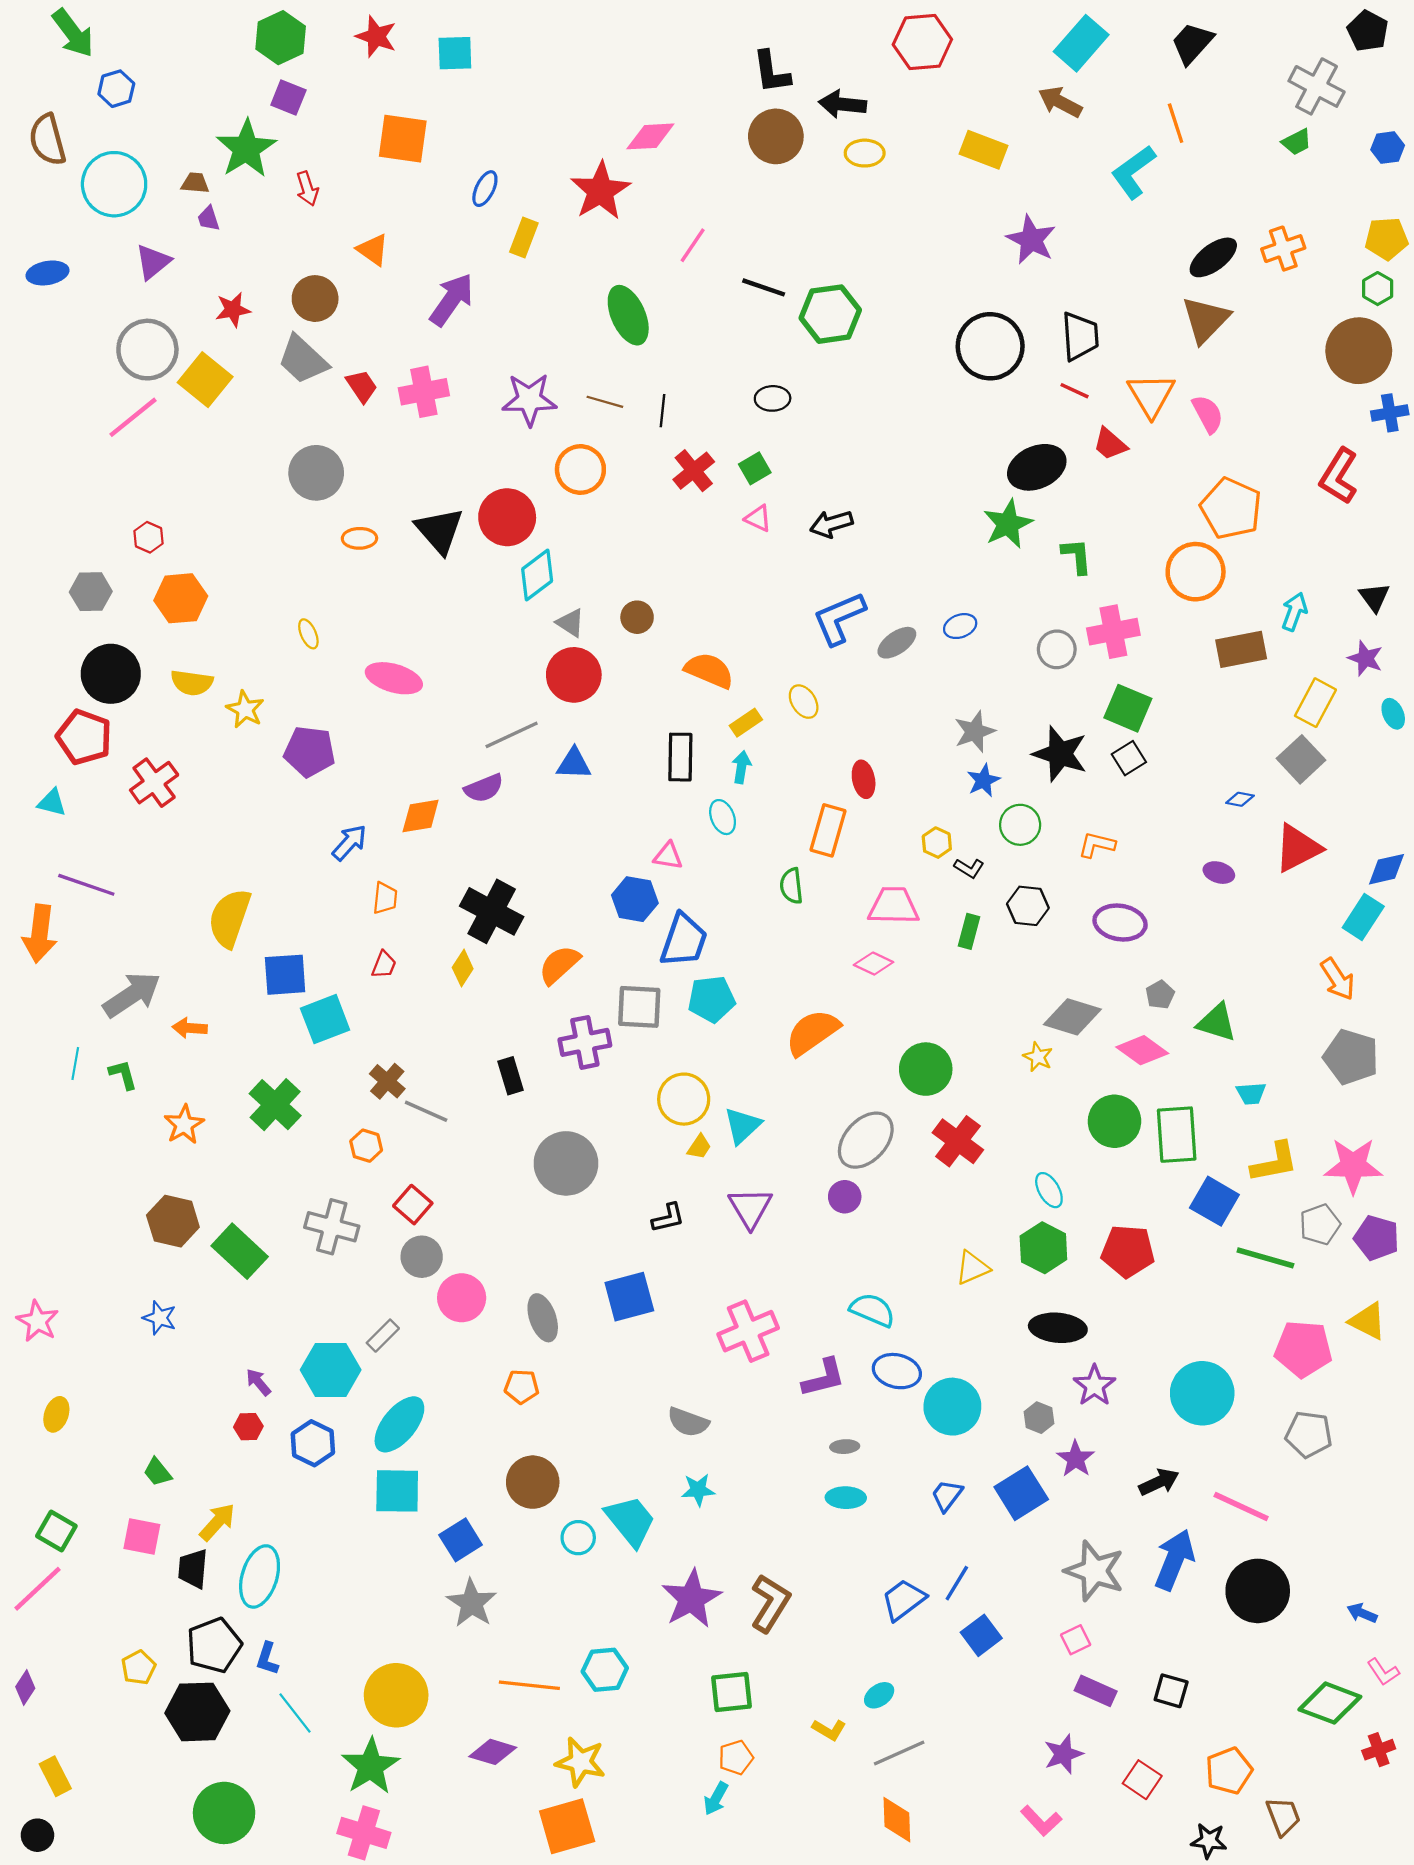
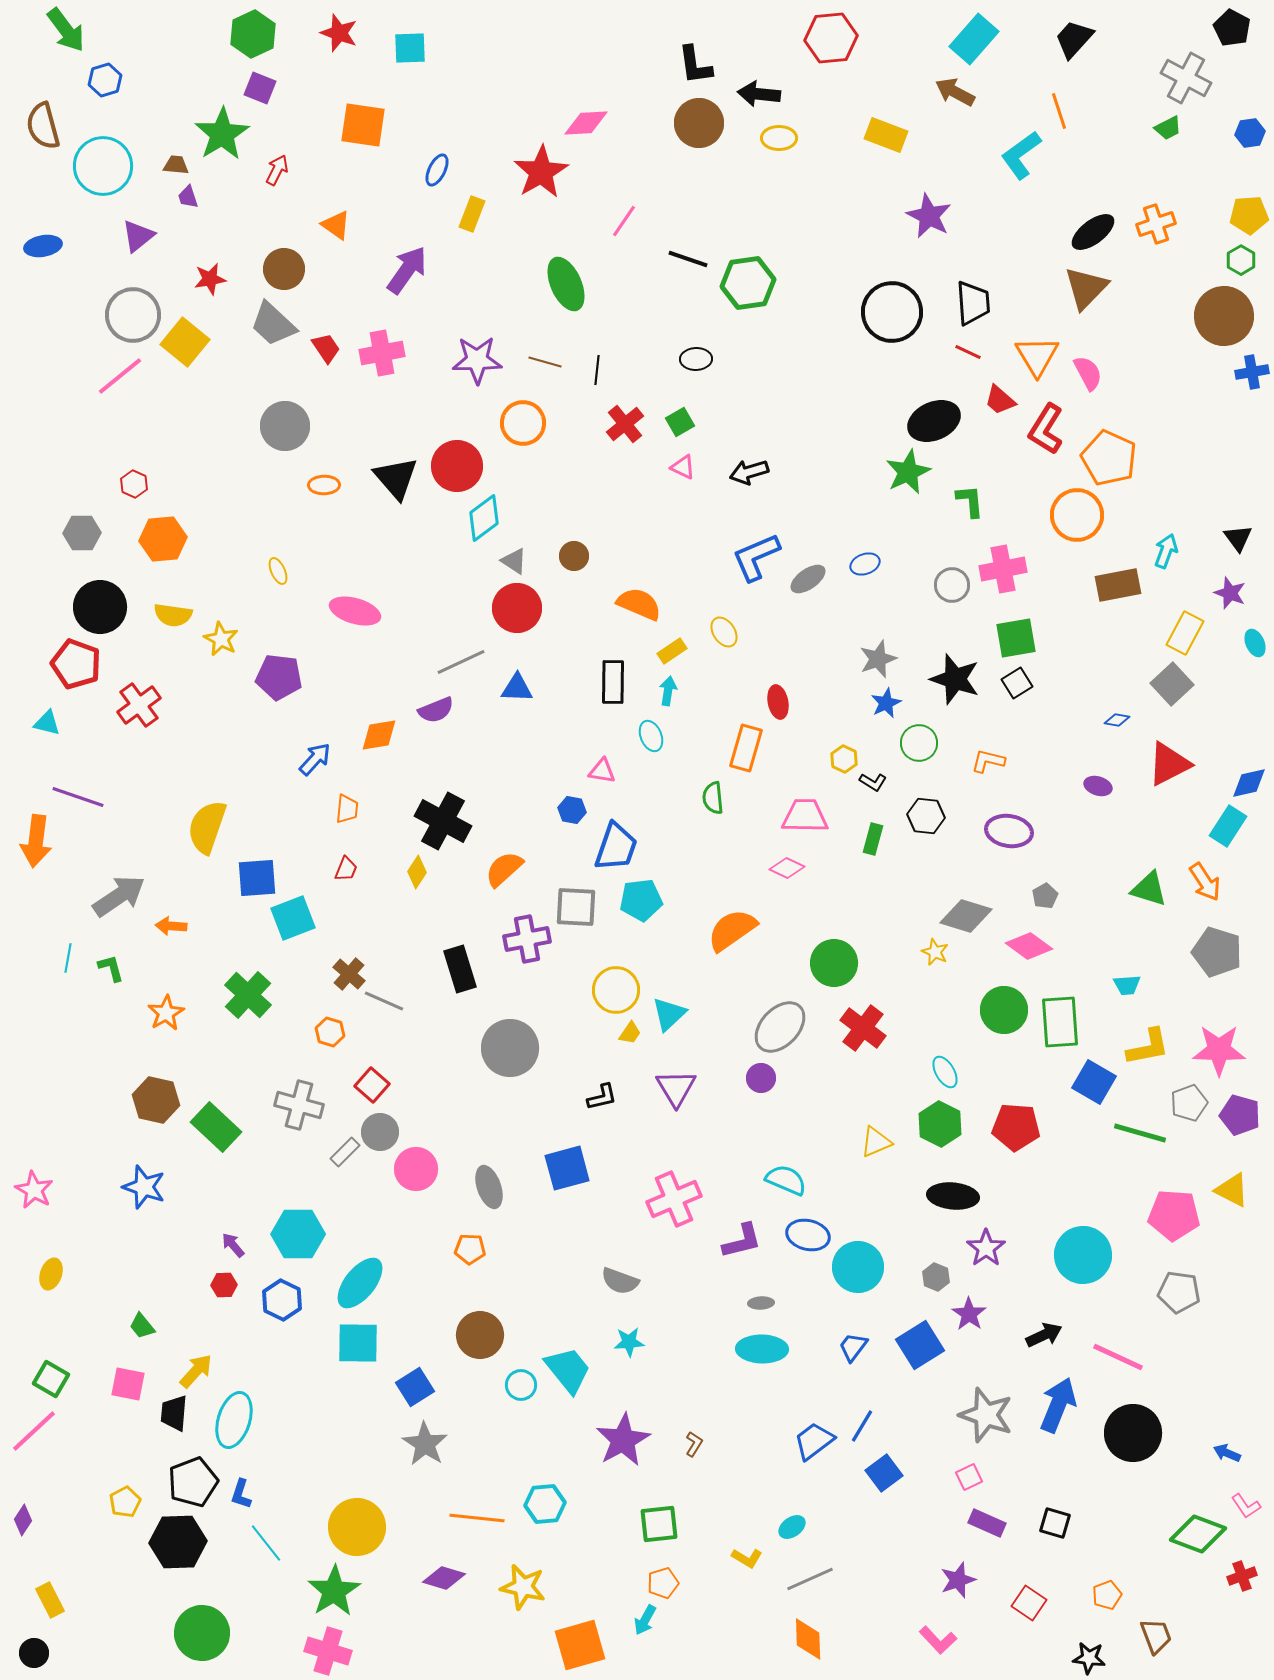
red arrow: (307, 189) -> (277, 170), turned -136
red L-shape: (1339, 476) -> (1046, 429), moved
green square: (1128, 708) -> (1016, 638), turned -33
blue hexagon: (635, 899) -> (572, 810), size x0.7
green triangle: (1217, 1022) -> (1149, 889), moved
black rectangle: (510, 1076) -> (460, 969), size x1.4
blue star: (160, 1318) -> (144, 1187), size x1.4
gray rectangle: (383, 1336) -> (345, 1152), moved
cyan ellipse: (846, 1498) -> (762, 1349), size x1.4
brown L-shape: (770, 1603) -> (694, 1444), size x0.5
orange pentagon: (1229, 1771) -> (1107, 1595), size x0.7
orange square: (567, 1826) -> (580, 1645), moved

